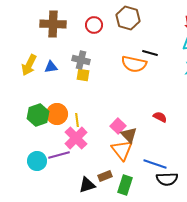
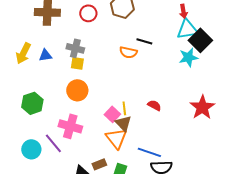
orange semicircle: (134, 64) -> (128, 52), size x0.7
orange circle: (57, 114) -> (77, 90), moved
yellow line: (77, 120) -> (124, 108), moved
pink cross: (76, 138) -> (70, 126), turned -30
purple line: (59, 155) -> (53, 143), turned 65

